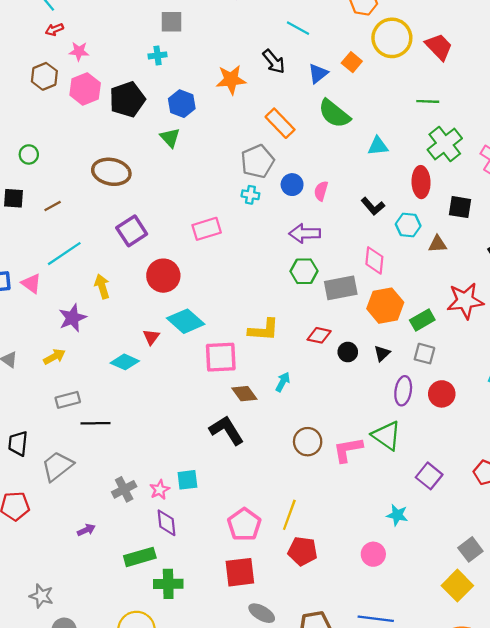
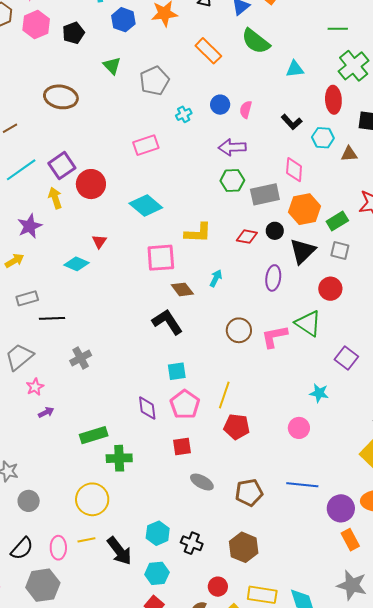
black pentagon: (127, 99) -> (73, 33), size x0.7
blue hexagon: (182, 104) -> (123, 20), moved
gray pentagon: (257, 161) -> (154, 81), moved
cyan cross: (250, 195) -> (184, 114), turned -35
purple square: (132, 231) -> (62, 166), moved
red circle: (163, 276) -> (91, 184), moved
cyan diamond: (186, 321) -> (146, 206), moved
black circle: (348, 352) -> (275, 231), moved
black triangle: (382, 353) -> (303, 251), size x1.8
purple ellipse: (403, 391) -> (273, 278), moved
red circle: (442, 394) -> (330, 289), moved
cyan square: (187, 480) -> (177, 371), moved
gray cross: (124, 489) -> (81, 358), moved
pink star: (160, 490) -> (35, 387), moved
purple diamond: (166, 523) -> (147, 408), moved
red square: (240, 572) -> (182, 446), size x0.7

